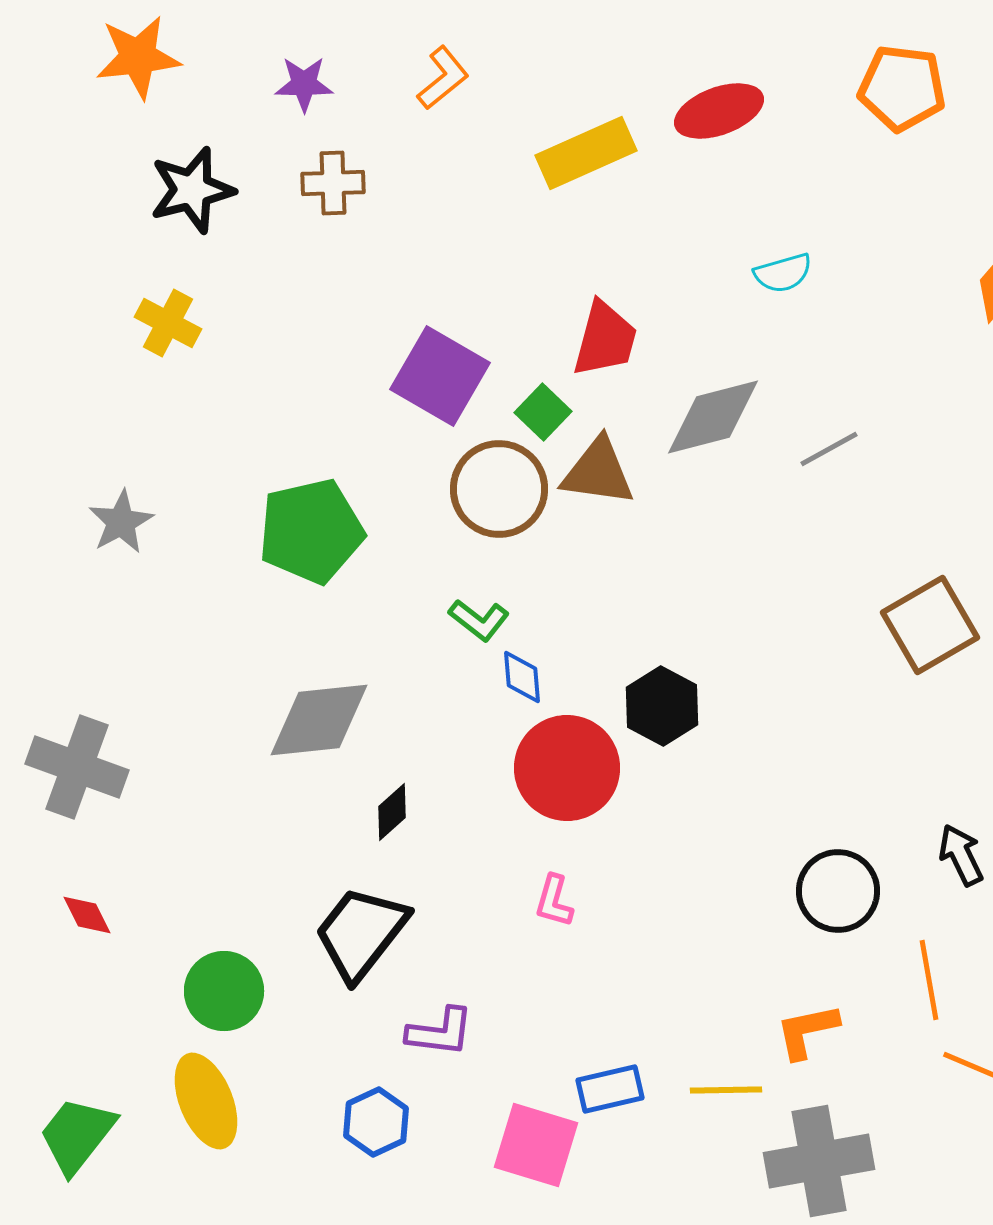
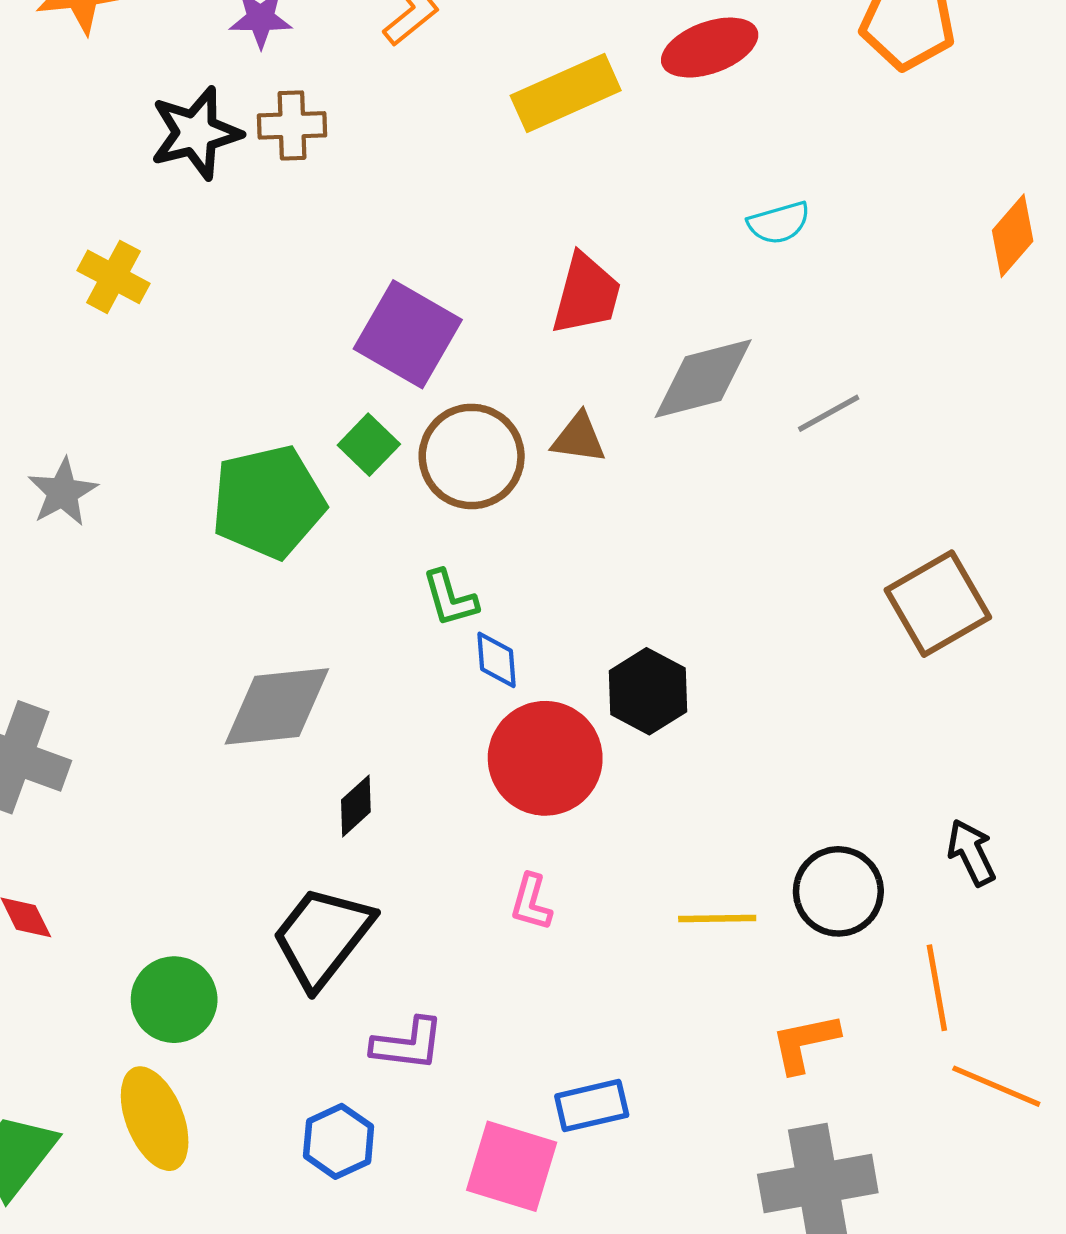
black star: (192, 190) -> (196, 133), moved
green square: (543, 412) -> (369, 445), moved
brown triangle: (598, 472) -> (579, 438), size x0.7
green L-shape: (479, 620) -> (450, 598), turned 36
yellow line: (726, 1090) -> (717, 918), moved

